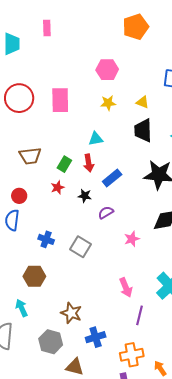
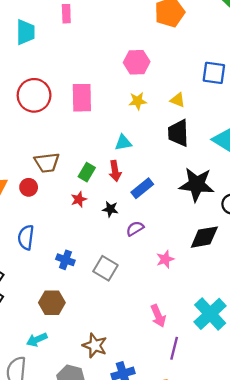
red circle: (19, 196) -> (29, 187), moved
cyan arrow: (22, 308) -> (37, 340), turned -90

